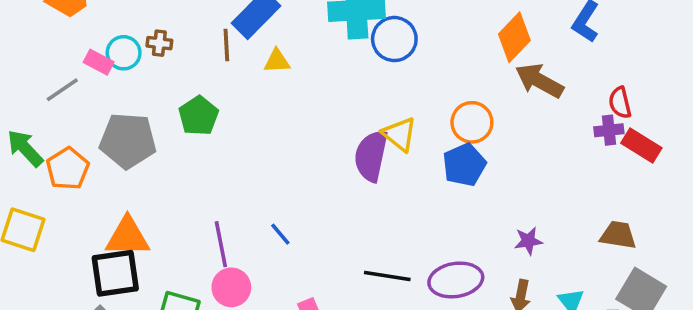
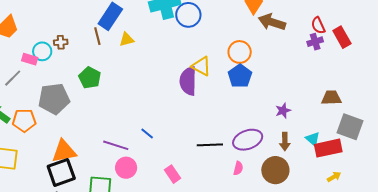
red rectangle: (641, 146) -> (342, 37), moved, turned 40
orange pentagon: (68, 169) -> (24, 120), turned -30
purple line: (221, 244) -> (116, 145), turned -50

